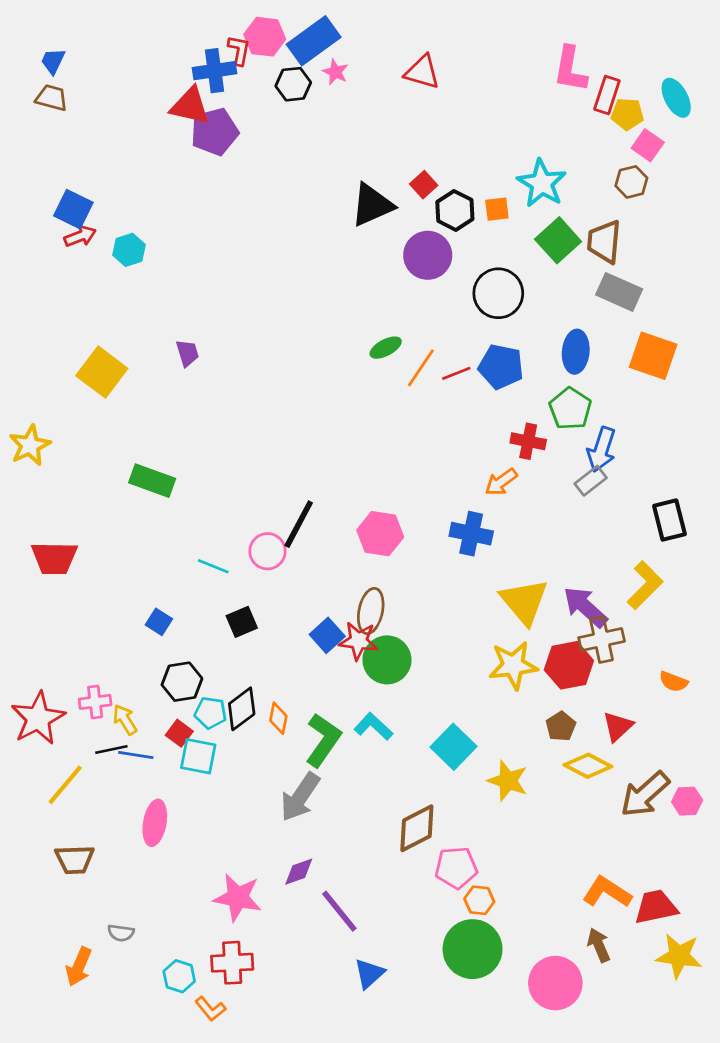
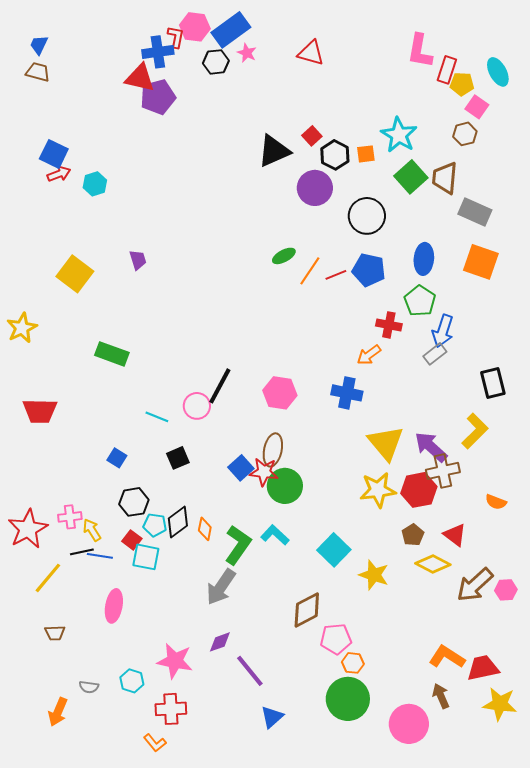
gray rectangle: (619, 292) -> (475, 212), moved
red triangle: (618, 726) -> (455, 535), turned -40
brown trapezoid: (75, 859) -> (55, 633), size x0.7
cyan hexagon: (179, 976) -> (132, 681), moved

